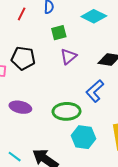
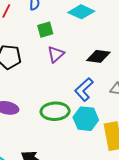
cyan hexagon: (84, 137) -> (86, 119), moved

